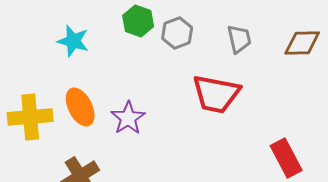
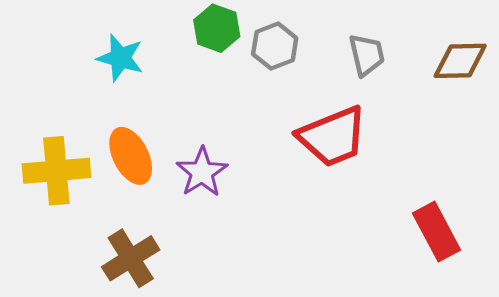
red trapezoid: (216, 94) -> (333, 137), turned -33

